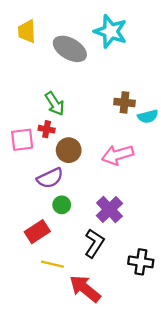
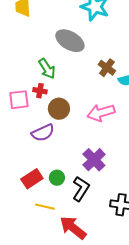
gray ellipse: (70, 49) -> (70, 41), moved
brown cross: (125, 102) -> (107, 68), turned 30
green circle: (62, 205) -> (57, 178), moved

